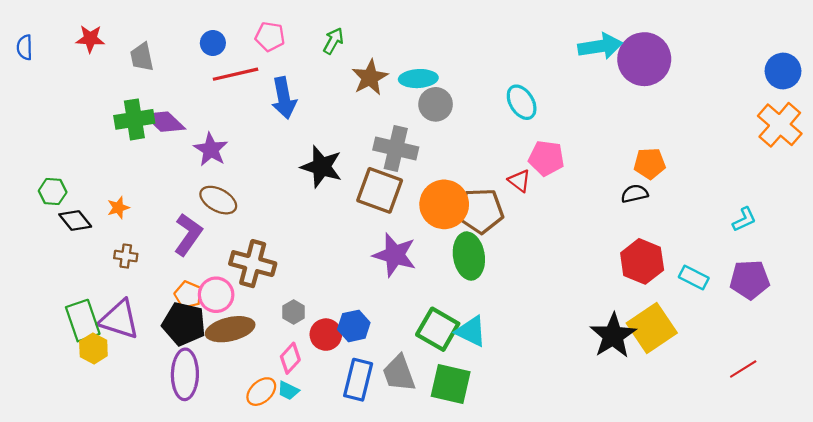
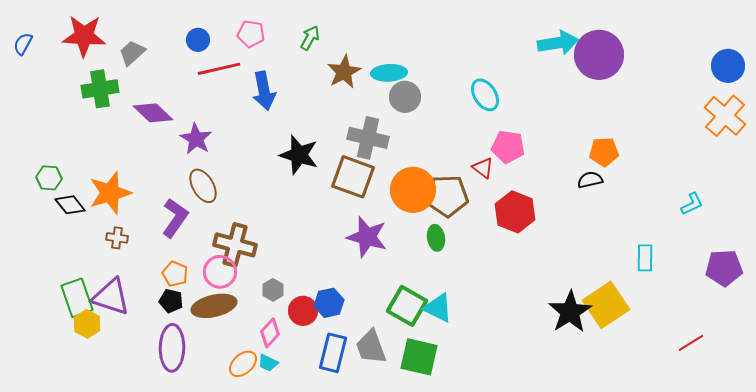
red star: (90, 39) -> (84, 36), size x1.6
blue semicircle: (25, 47) -> (23, 44), turned 30
gray trapezoid: (142, 57) -> (132, 53), turned 60
green cross: (134, 119) -> (100, 89), moved
brown ellipse: (218, 200) -> (203, 186), turned 32
orange star: (118, 208) -> (110, 193), size x2.0
green ellipse: (469, 256) -> (436, 238), size x0.6
red hexagon: (642, 261) -> (515, 212), moved
cyan rectangle: (694, 278) -> (645, 258), turned 64
purple pentagon: (750, 280) -> (724, 268), moved
pink circle: (216, 295) -> (220, 272), moved
black pentagon: (184, 324) -> (171, 301), size x0.6

